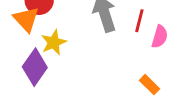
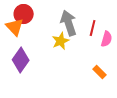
yellow star: (54, 42) -> (61, 41), moved

